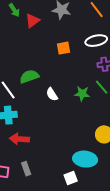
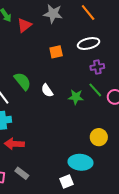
green semicircle: (29, 77) -> (23, 81), turned 72
white semicircle: (52, 94) -> (47, 90), moved
gray rectangle: (26, 169) -> (22, 173), turned -32

